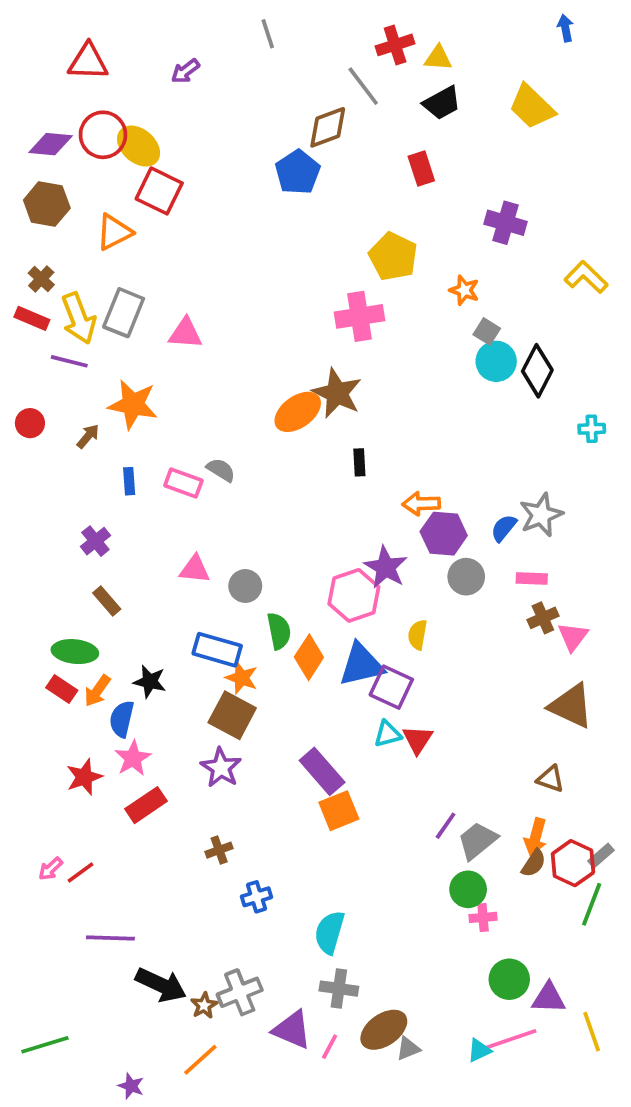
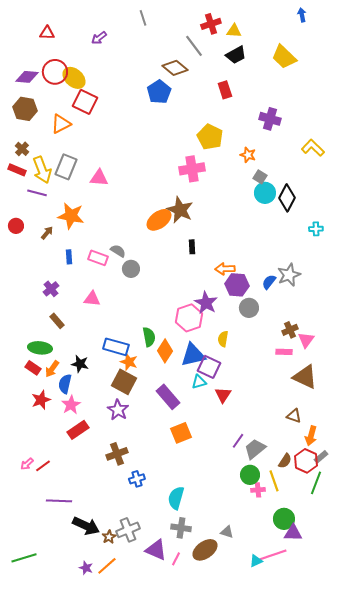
red triangle: (88, 62) -> (47, 33), size x0.7
brown diamond: (328, 127) -> (175, 68), turned 60
pink triangle: (195, 569) -> (92, 299), moved
pink rectangle: (532, 579) -> (284, 352), moved
gray circle: (245, 586) -> (131, 269), moved
cyan triangle: (388, 734) -> (199, 382), moved
purple rectangle: (322, 771) -> (168, 397), moved
red star: (84, 777) -> (41, 400), moved
orange arrow: (535, 837) -> (311, 436), moved
brown cross: (219, 850) -> (117, 454), size x1.5
green circle: (509, 979) -> (284, 519), moved
yellow line: (592, 1032) -> (274, 481), moved
gray triangle: (408, 1048) -> (227, 532), moved, turned 40
purple star: (131, 1086) -> (86, 568), moved

